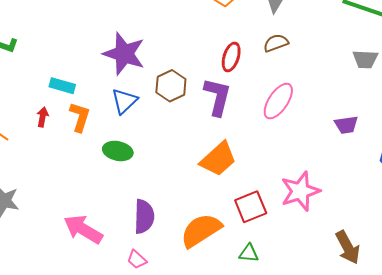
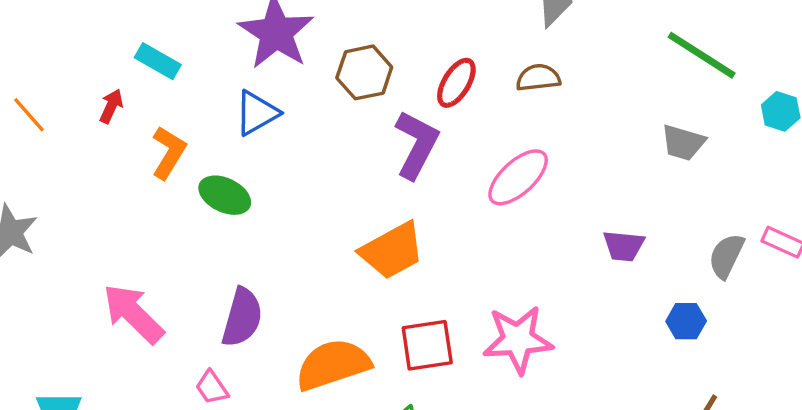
brown hexagon: (171, 86) -> (364, 72), moved
orange L-shape: (80, 117) -> (169, 153), moved

